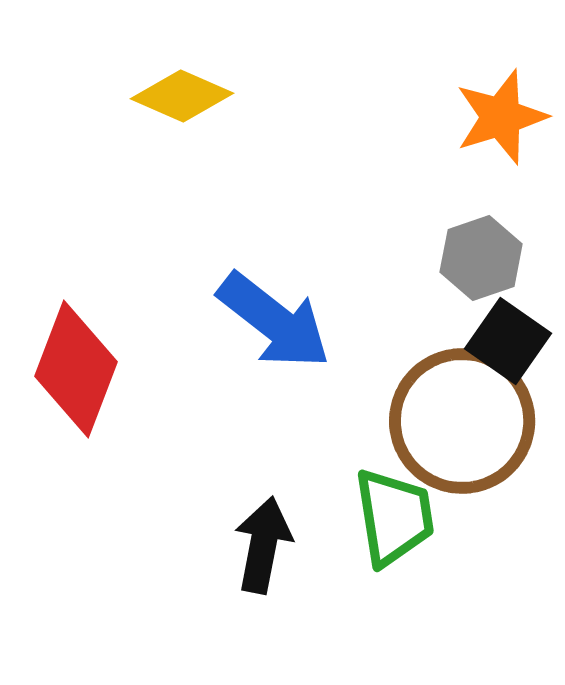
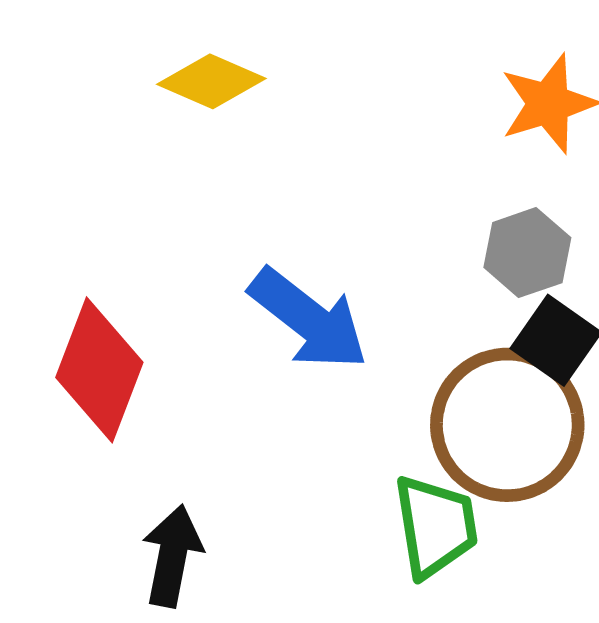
black arrow: (263, 545) -> (172, 556), moved

